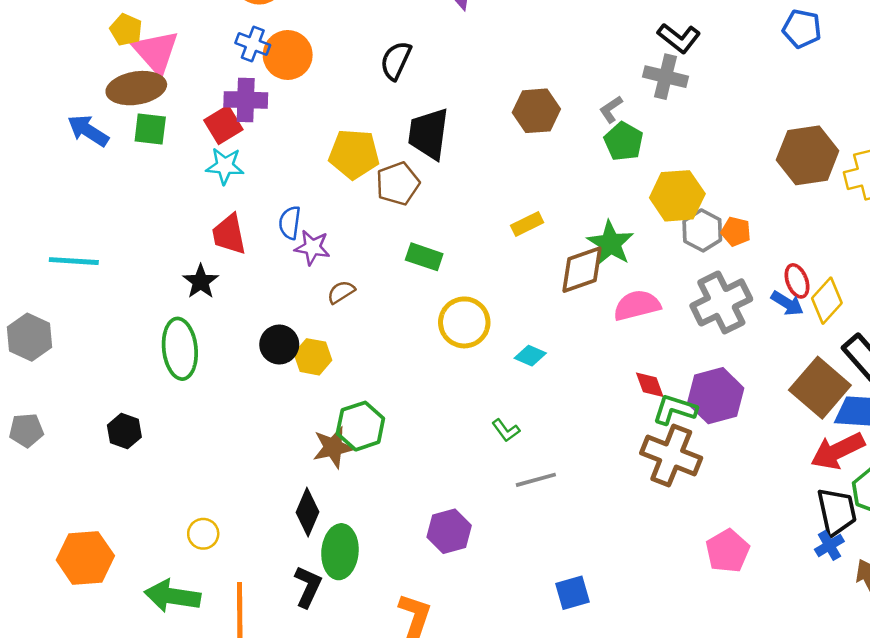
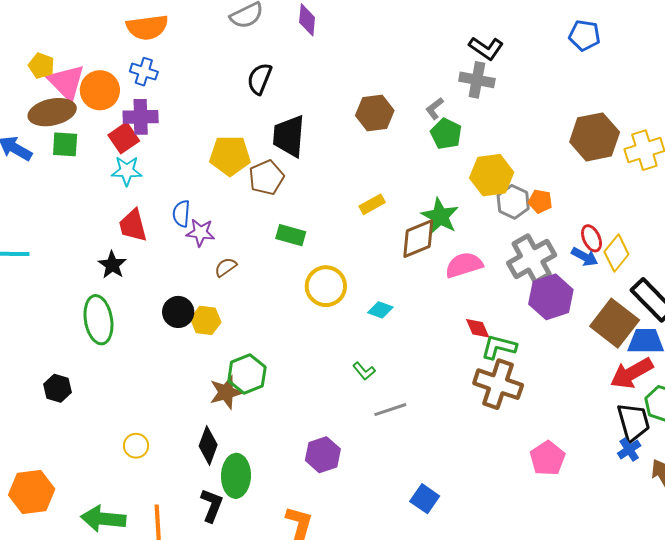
orange circle: (288, 55) -> (100, 90), moved
purple hexagon: (716, 396) -> (551, 297), moved
yellow circle: (203, 534) -> (136, 446), moved
blue square: (573, 593) -> (425, 499), turned -36

